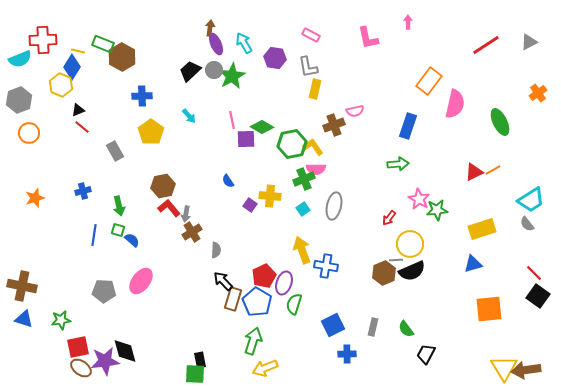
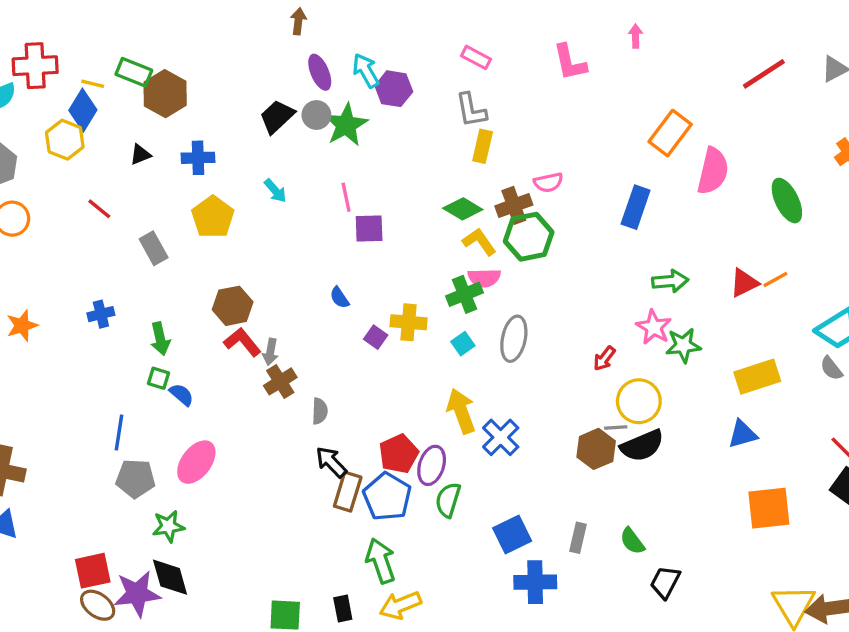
brown arrow: (210, 28) -> (298, 21), moved
purple hexagon: (275, 58) -> (394, 89), moved
black triangle: (78, 110) -> (140, 154), moved
green diamond: (262, 127) -> (463, 209), moved
green hexagon: (292, 144) -> (529, 237), moved
green arrow: (398, 164) -> (670, 281), moved
blue line: (94, 235) -> (119, 432), moved
blue cross: (326, 266) -> (501, 437), turned 35
green star: (61, 320) -> (168, 526), moved
green arrow: (253, 341) -> (381, 561), turned -36
blue cross: (347, 354) -> (535, 582), size x1.4
black rectangle: (200, 360) -> (343, 608), moved

